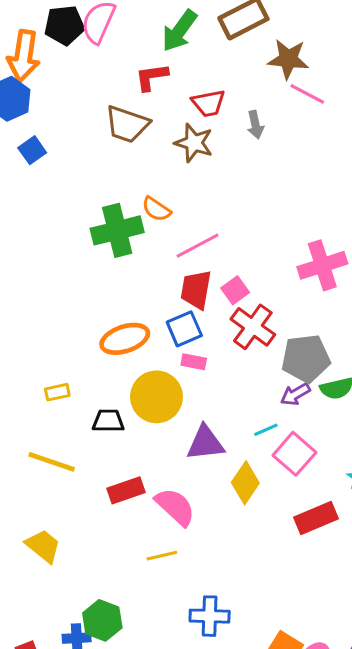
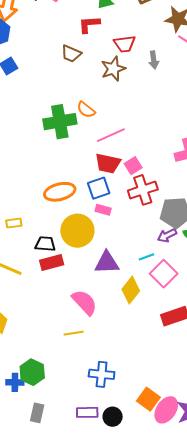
brown trapezoid: (127, 124) -> (71, 54), size x0.7
brown star: (194, 143) -> (113, 69), turned 30
red trapezoid: (196, 290) -> (108, 163), turned -92
red cross: (253, 327) -> (143, 190), turned 32
red rectangle: (126, 490) -> (52, 263), moved

